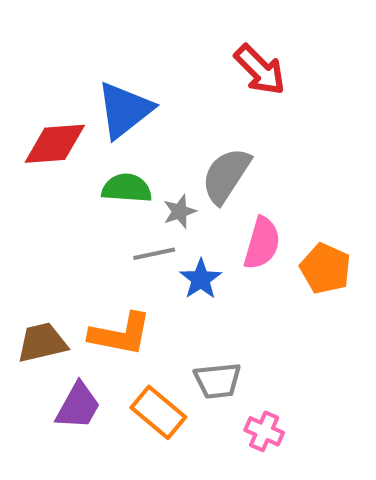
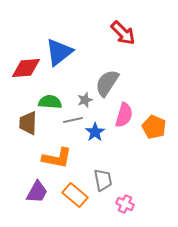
green semicircle: (127, 188) -> (50, 102), moved
brown trapezoid: (42, 343) -> (28, 123), moved, turned -75
gray trapezoid: (218, 381) -> (103, 180), turned -95

